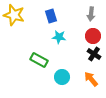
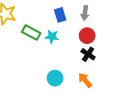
blue rectangle: (51, 16) -> (60, 15), moved
green rectangle: (39, 60) -> (31, 33), moved

